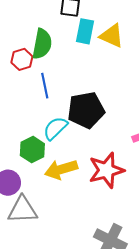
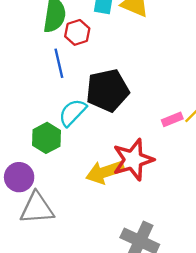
red hexagon: (22, 59) -> (77, 32), moved
yellow arrow: (61, 169) -> (105, 172), moved

